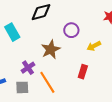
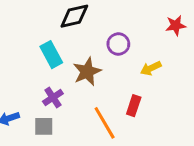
cyan rectangle: (12, 32) -> (51, 55), moved
orange line: (47, 82) -> (105, 123), moved

